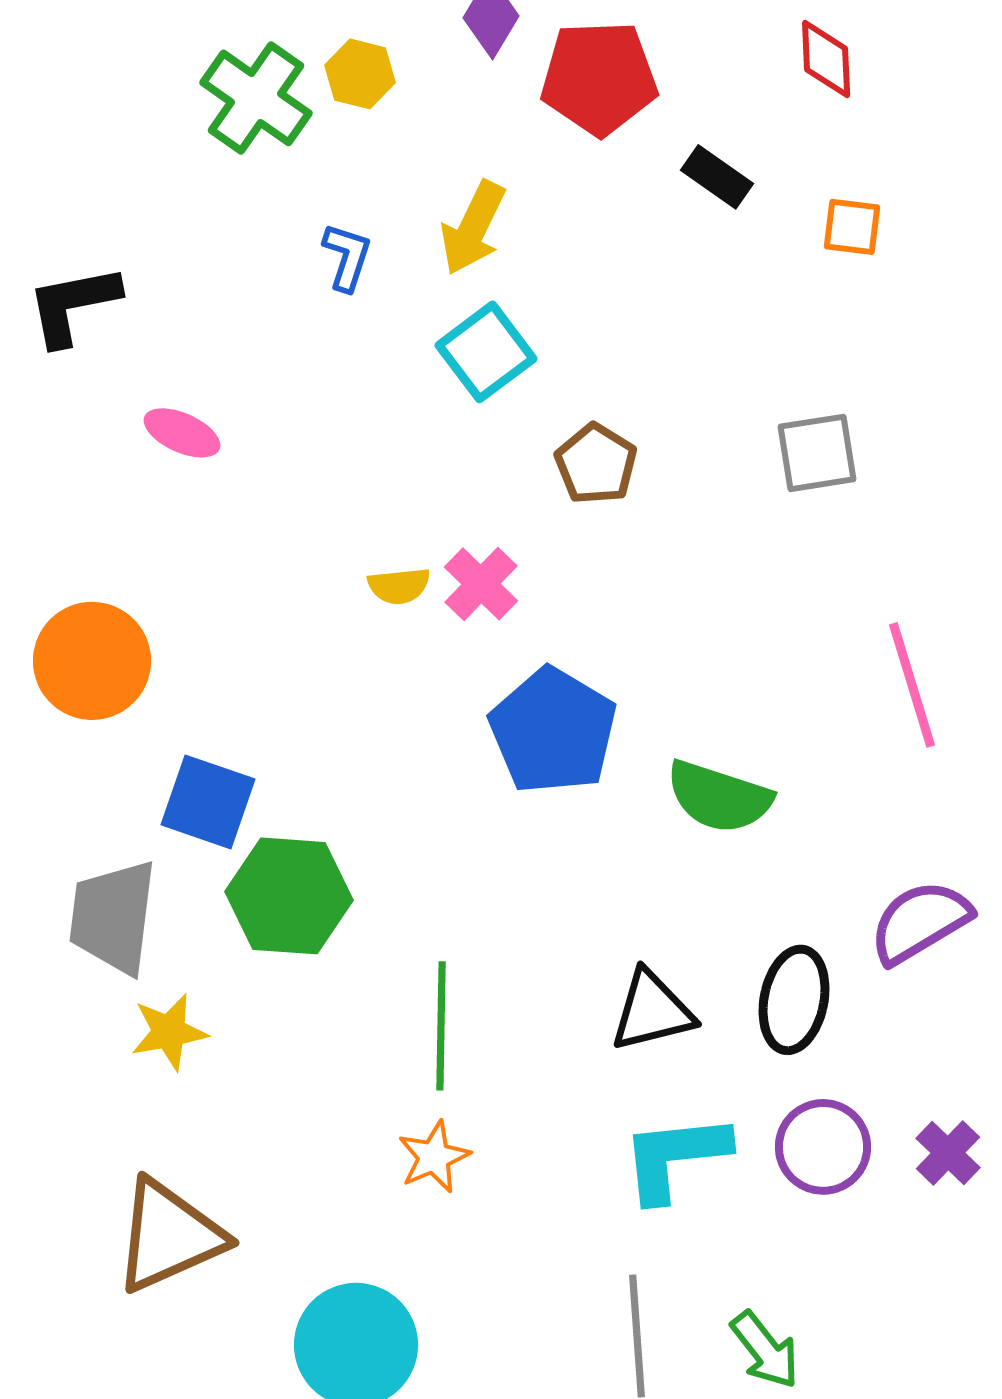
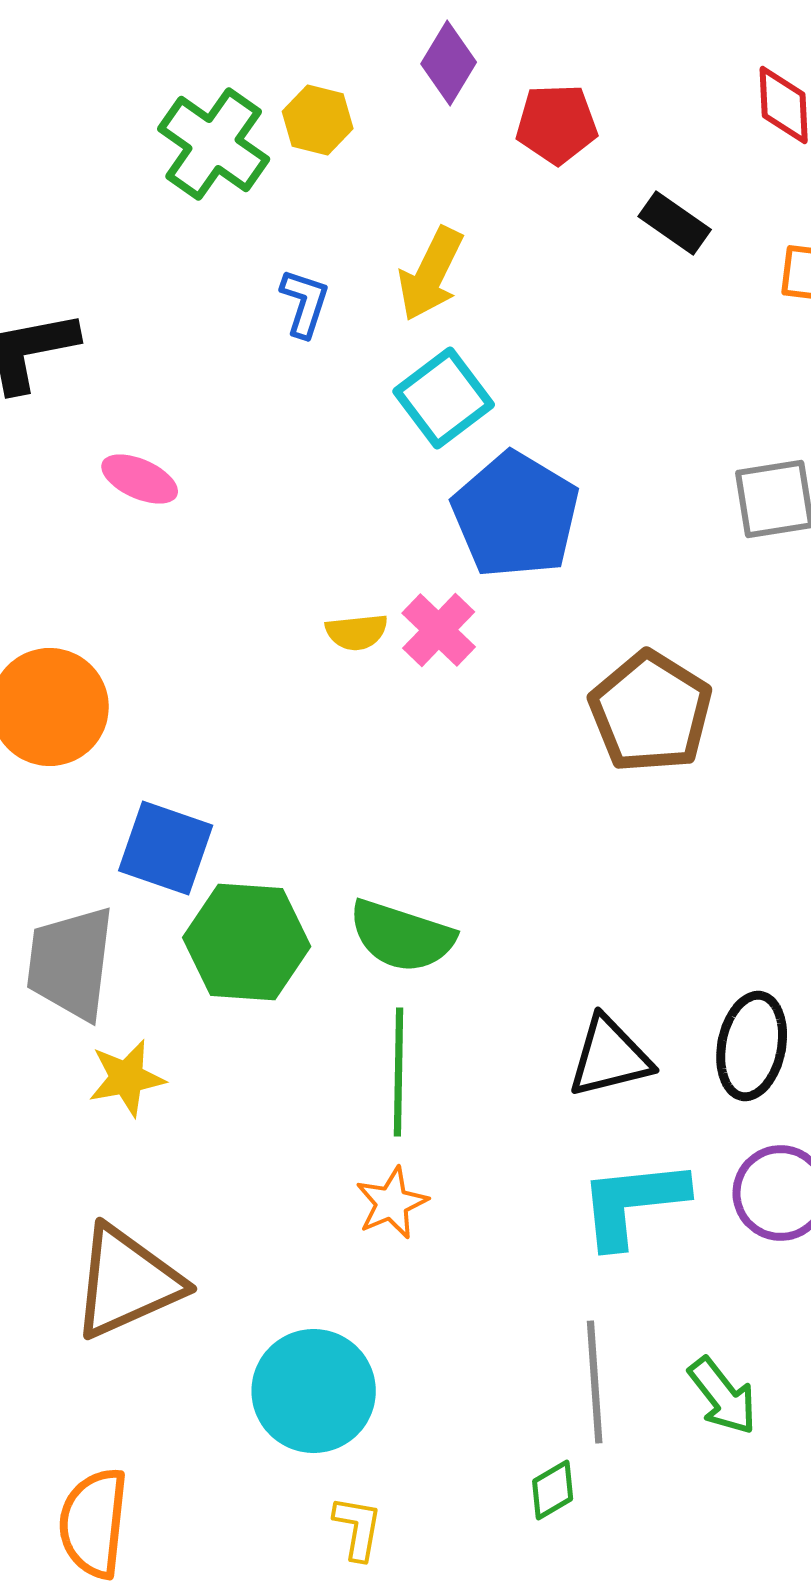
red pentagon: (599, 78) -> (557, 124), size x0.7
brown pentagon: (596, 464) -> (651, 712), moved, size x1.5
blue pentagon: (553, 731) -> (516, 515), moved
green semicircle: (719, 797) -> (402, 936), moved

